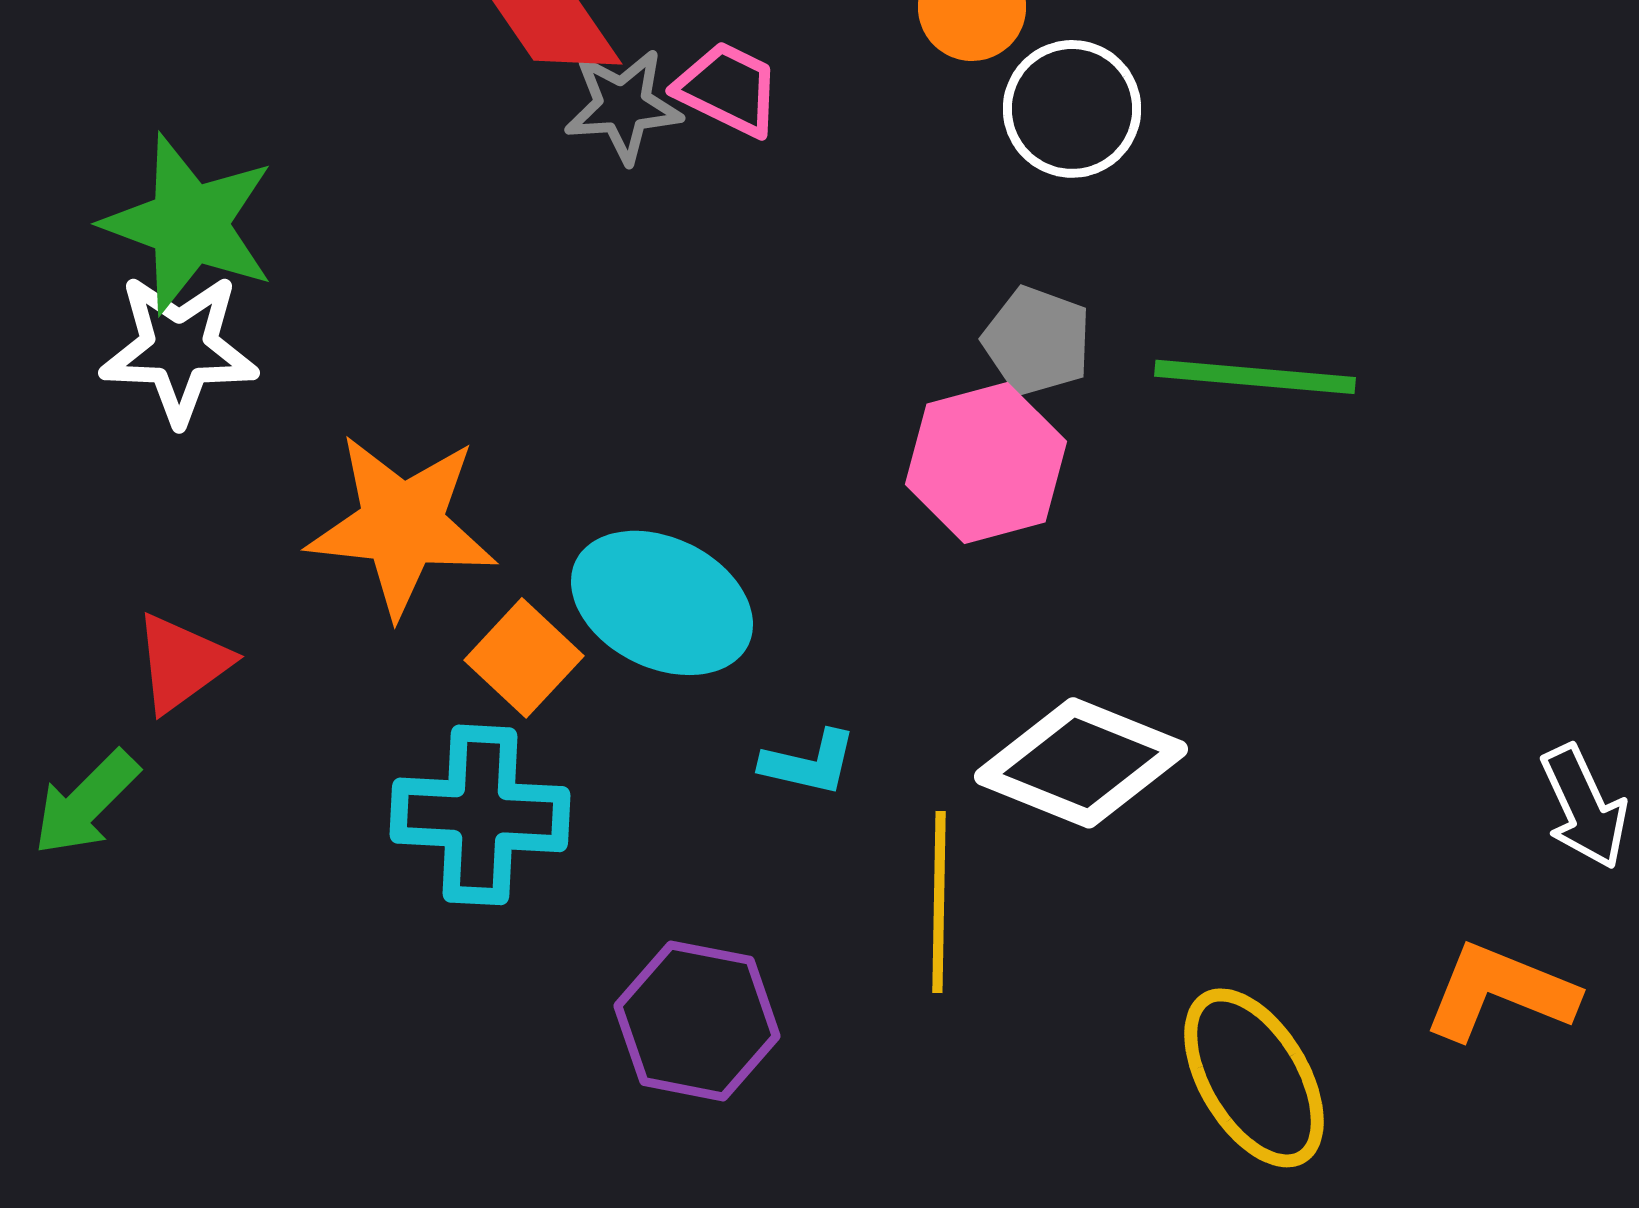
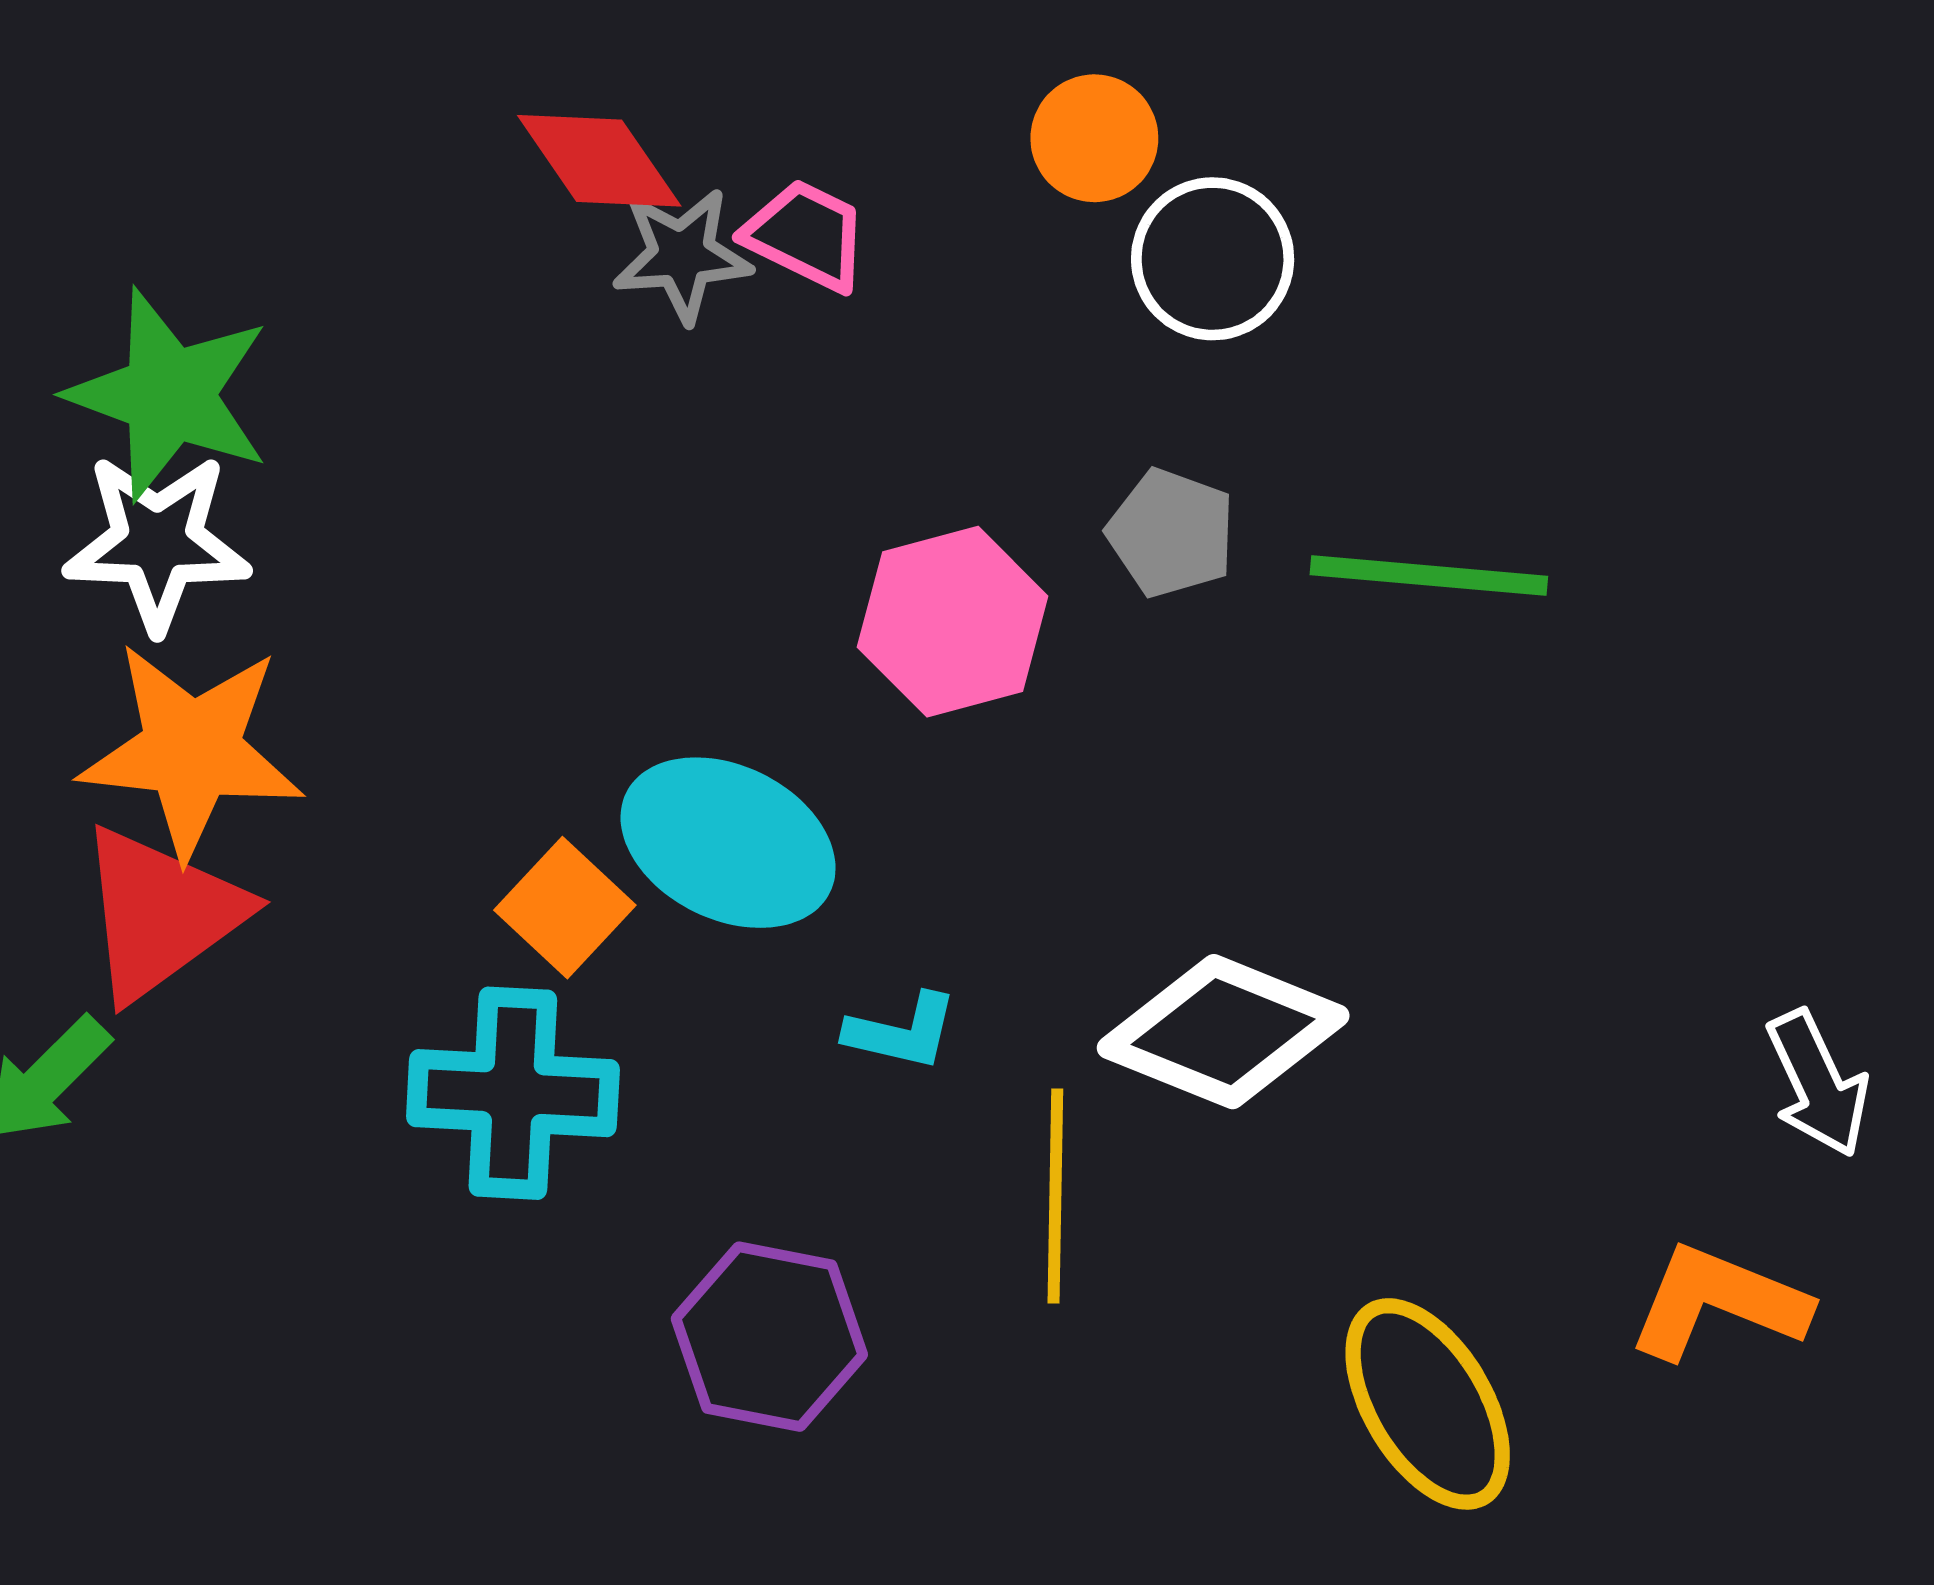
pink hexagon: (986, 463) -> (953, 622), moved
orange star: (402, 525) -> (191, 750), moved
red triangle: (182, 663) -> (161, 914), size x1.5

